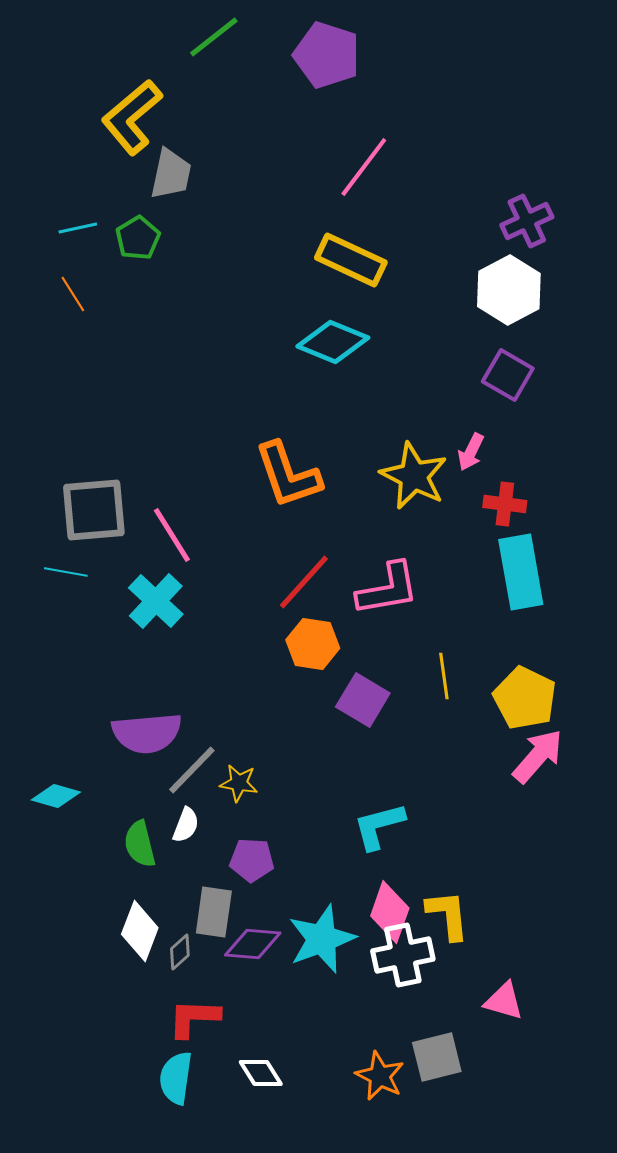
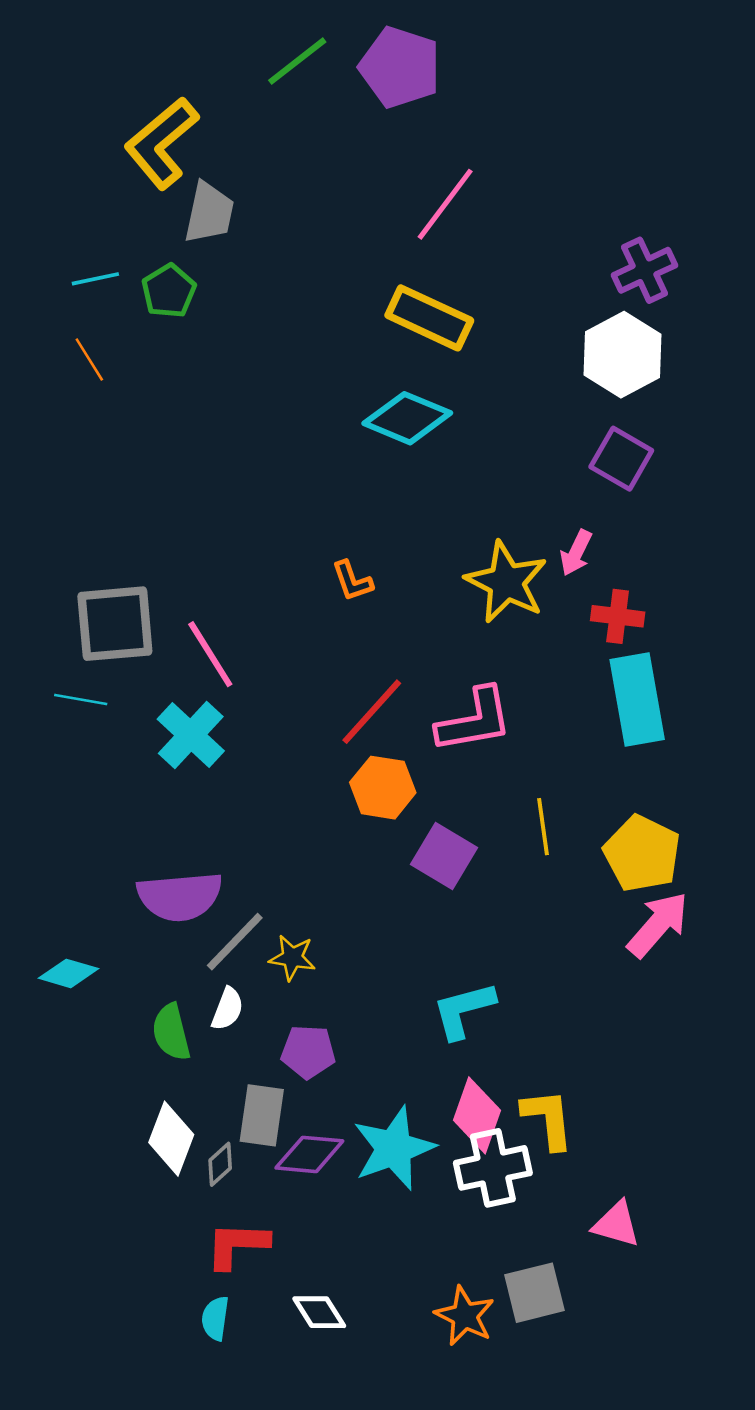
green line: (214, 37) -> (297, 61), moved
orange L-shape: (288, 475) -> (352, 581), size x0.5
cyan semicircle: (176, 1078) -> (215, 1318), size x0.7

